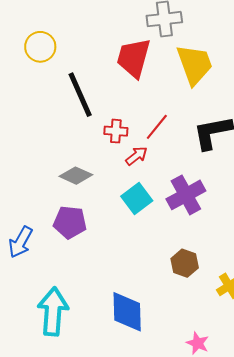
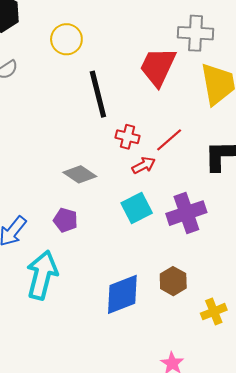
purple pentagon: (70, 222) -> (65, 220), size x0.7
cyan arrow: (53, 312) -> (42, 275), moved
blue diamond: (127, 312) -> (122, 294), moved, turned 60

